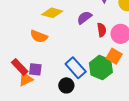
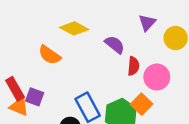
purple semicircle: (84, 18) -> (115, 45), turned 63
orange triangle: (26, 79) -> (19, 107), turned 35

